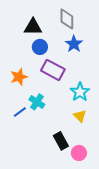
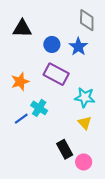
gray diamond: (67, 19) -> (87, 20), moved
black triangle: (33, 27) -> (22, 29), moved
blue circle: (40, 47) -> (52, 44), moved
cyan star: (80, 92) -> (85, 97), turned -30

